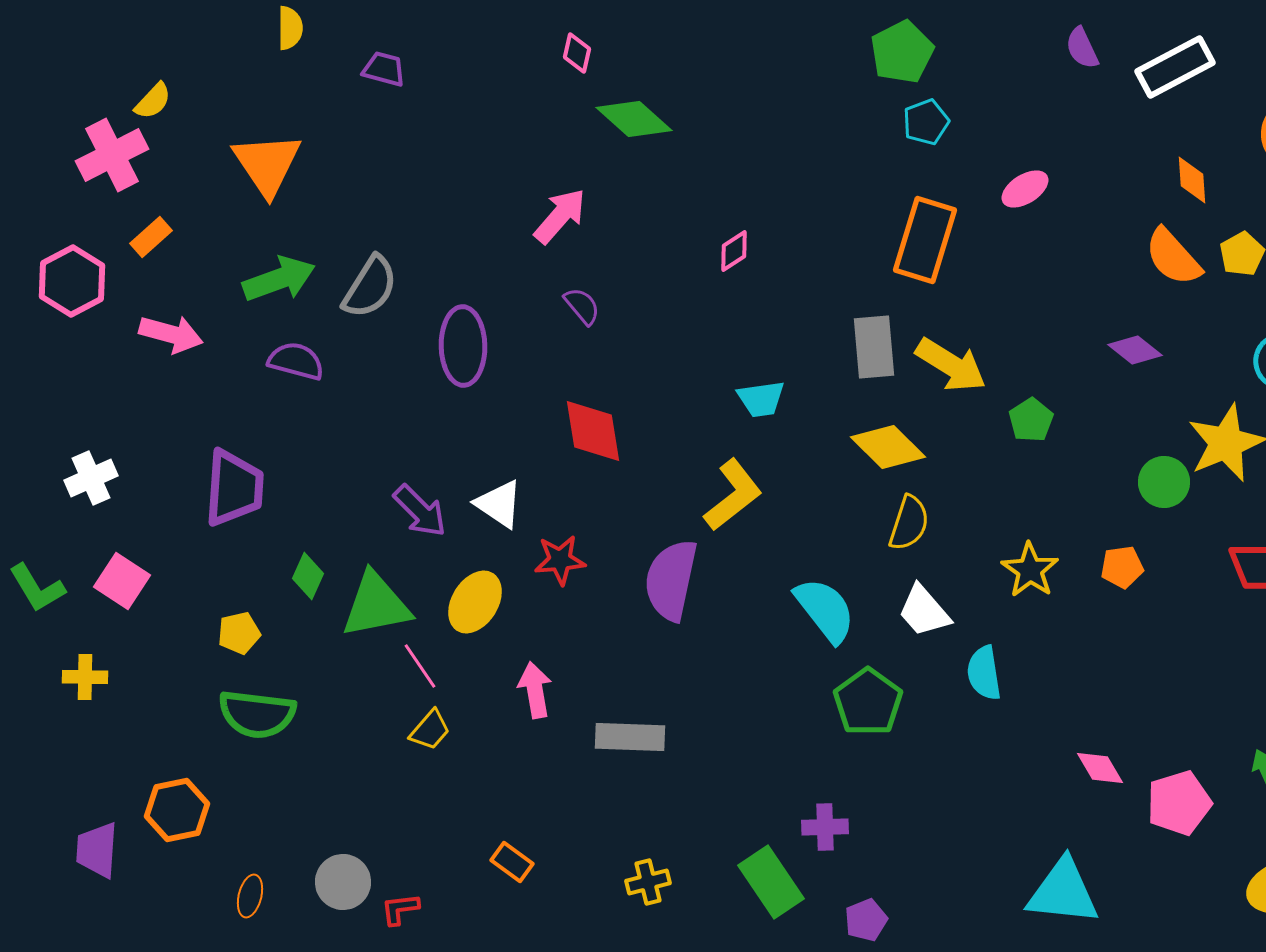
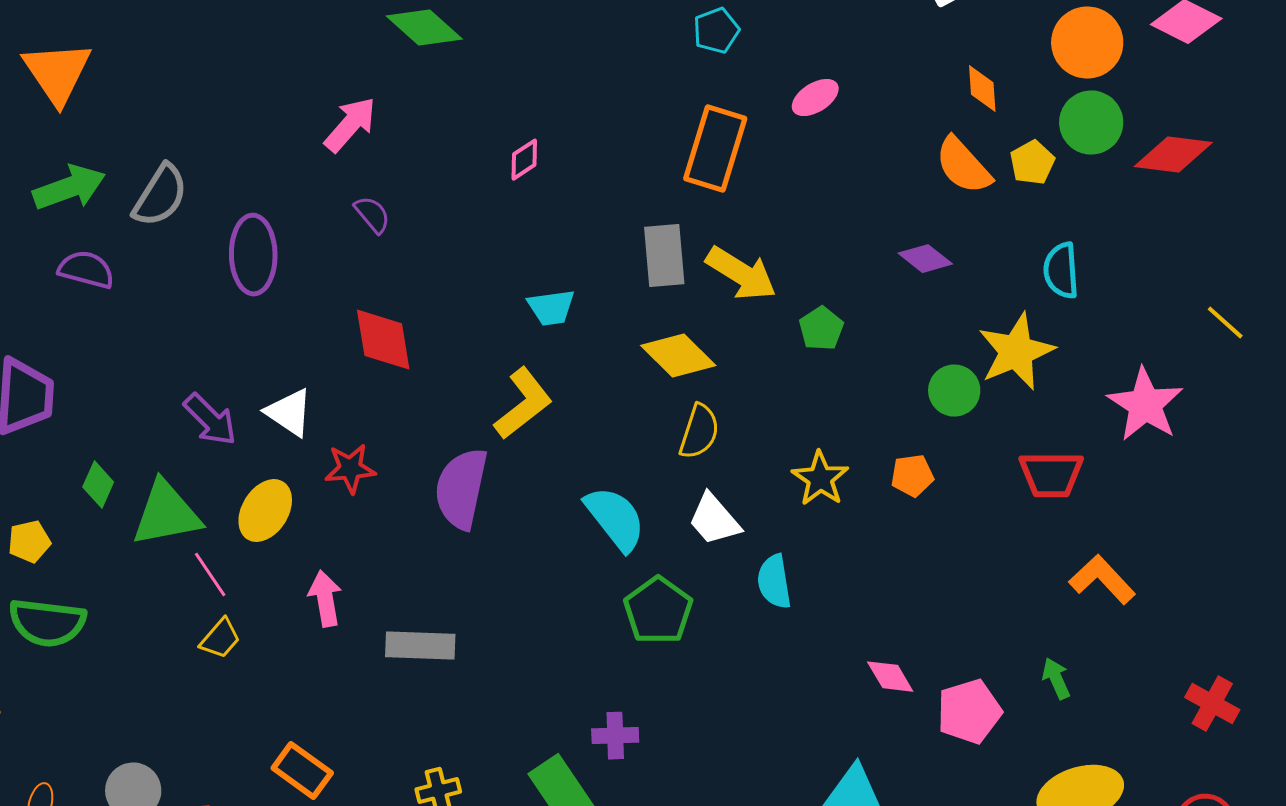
orange rectangle: (512, 862) -> (302, 771), size x1.4

